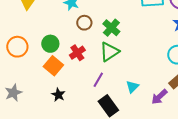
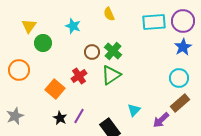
brown circle: (84, 23) -> (92, 52), moved
green circle: (50, 44) -> (43, 43), moved
purple line: (98, 80) -> (79, 116), moved

